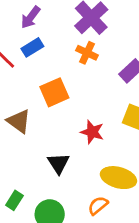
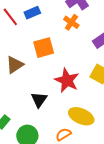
brown triangle: (19, 121) -> (15, 65), turned 42
red star: (92, 132) -> (67, 80), size x1.4

